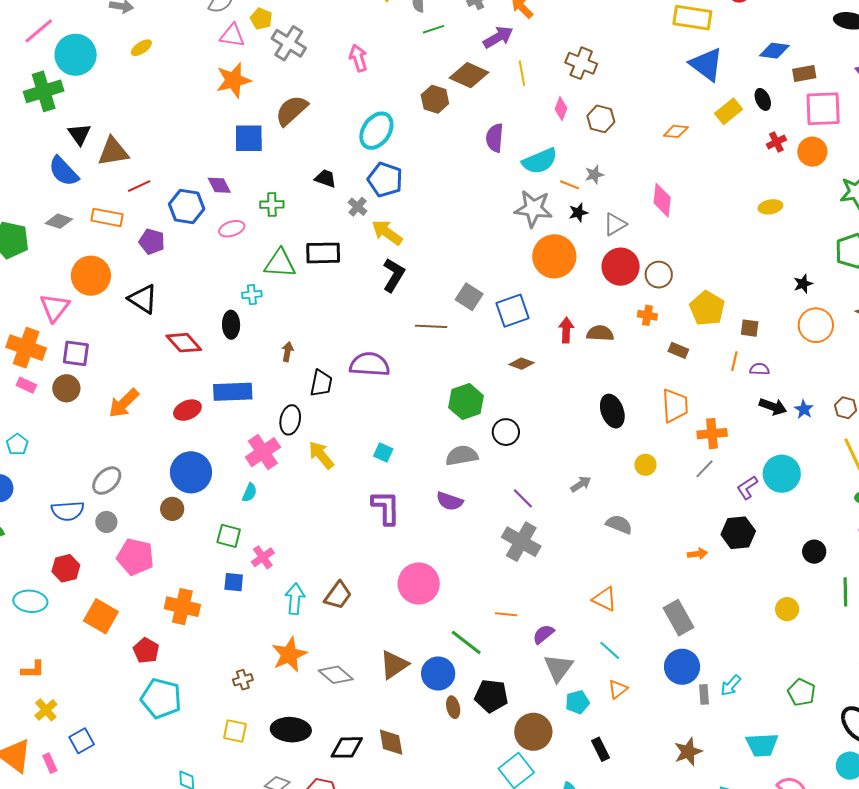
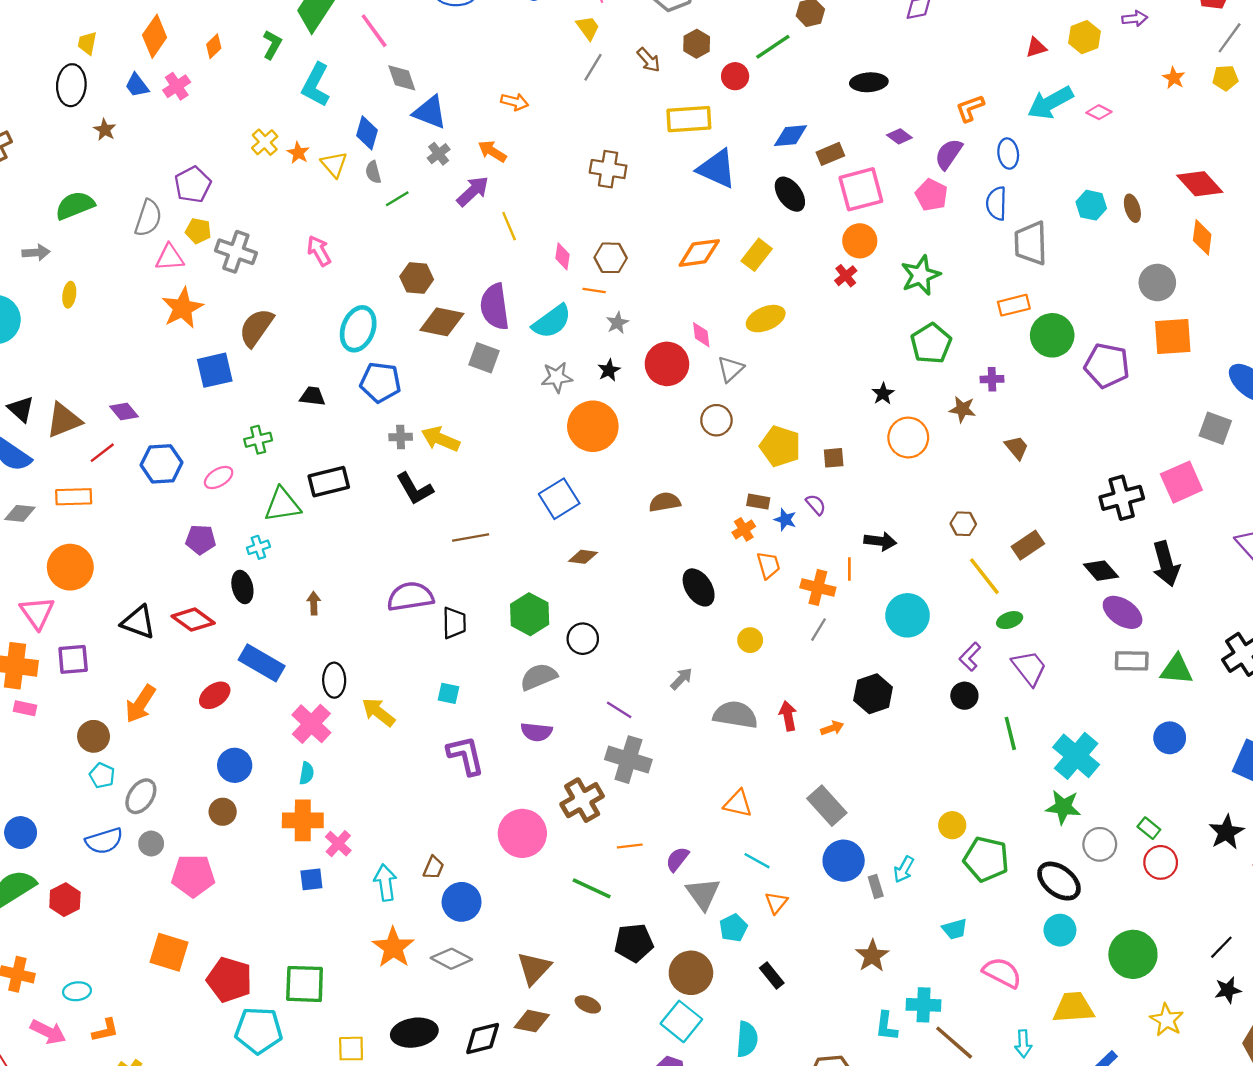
yellow ellipse: (141, 48) -> (69, 295), turned -35
brown cross: (581, 63) -> (608, 169), moved
brown diamond: (469, 75) -> (442, 322), moved
black ellipse: (763, 99) -> (790, 194), size x1.4
yellow rectangle: (729, 111) -> (757, 255), moved
orange diamond: (676, 131) -> (699, 253), size x1.5
purple semicircle: (495, 138) -> (495, 307), size x1.4
red cross: (776, 142) -> (846, 276), moved
purple diamond: (219, 185) -> (124, 411), moved
orange line: (569, 185) -> (594, 291), moved
pink diamond: (662, 200) -> (701, 335), size x0.7
gray cross: (358, 207) -> (401, 437), moved, turned -30
yellow ellipse: (770, 207) -> (766, 319), moved, size x1.4
gray star: (533, 209) -> (557, 377), size x0.7
gray triangle: (615, 224) -> (730, 369), moved
yellow arrow: (387, 232) -> (441, 439), moved
purple pentagon: (152, 242) -> (201, 540), moved
red circle: (621, 267) -> (667, 364), moved
black L-shape: (394, 275) -> (415, 489), turned 132
gray square: (469, 297) -> (484, 358), moved
black triangle: (143, 299) -> (138, 622), moved
orange cross: (647, 315) -> (744, 529), moved, turned -30
red arrow: (566, 330) -> (788, 716), moved
orange line: (734, 361) -> (849, 569), moved
purple semicircle: (759, 369) -> (816, 505), moved, turned 60
black trapezoid: (321, 383) -> (454, 623), moved
brown circle: (66, 388) -> (94, 736), moved
blue rectangle: (233, 392) -> (262, 663), turned 45
orange trapezoid: (675, 406) -> (768, 565), size x0.7
blue star: (804, 409) -> (785, 520), moved
orange cross: (712, 434) -> (818, 588), turned 32
cyan pentagon: (17, 444) -> (102, 776), moved
blue circle: (191, 472) -> (235, 765), size x0.7
purple L-shape: (747, 488) -> (970, 657), moved
gray semicircle: (619, 524) -> (735, 715), size x1.4
green square: (229, 536) -> (305, 984), moved, size x1.5
red hexagon: (66, 568) -> (65, 900), moved
brown trapezoid: (338, 595) -> (433, 868), size x0.7
cyan ellipse: (30, 601) -> (77, 991), moved, size x0.7
orange cross: (182, 607) -> (303, 820), moved
yellow circle: (787, 609) -> (952, 825), moved
red pentagon: (146, 651) -> (229, 980), size x1.5
brown triangle: (394, 665) -> (534, 968), moved
blue circle: (438, 674) -> (462, 902), moved
brown cross: (243, 680) -> (582, 800), moved, size x1.8
green pentagon: (802, 692) -> (986, 859), size x1.4
brown ellipse: (453, 707) -> (588, 1004), moved, turned -40
brown diamond: (391, 742) -> (532, 1021), turned -56
cyan trapezoid: (762, 745) -> (955, 929), size x0.7

